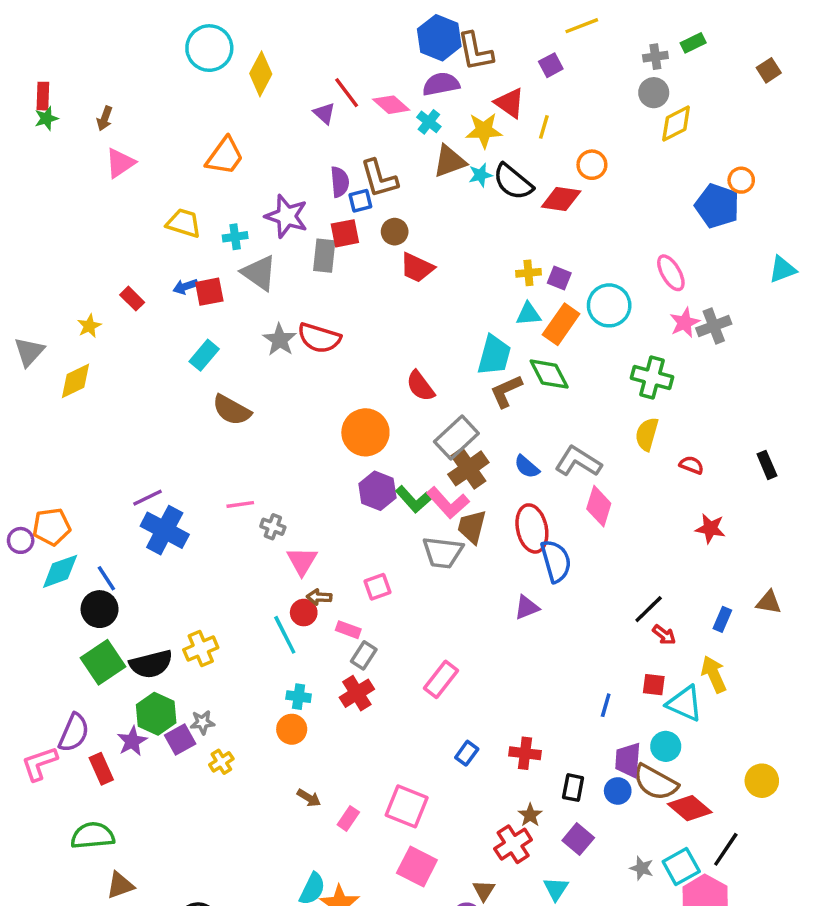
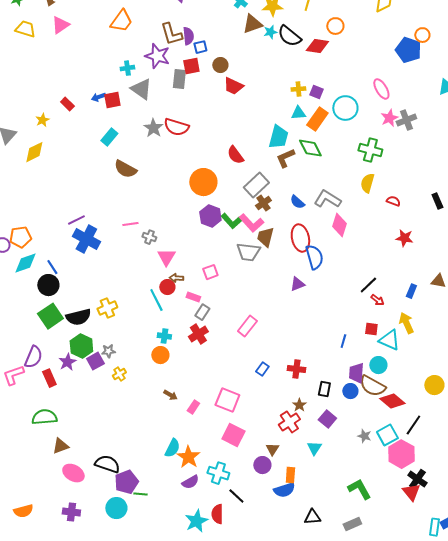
brown L-shape: (379, 178) -> (171, 34), moved
yellow trapezoid: (184, 223) -> (25, 29), moved
brown cross: (468, 468) -> (263, 203), size x0.7

